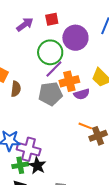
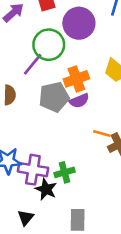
purple line: (54, 69) -> (33, 64), moved
purple semicircle: (82, 94) -> (79, 101), moved
green cross: (20, 165) -> (65, 172), moved

